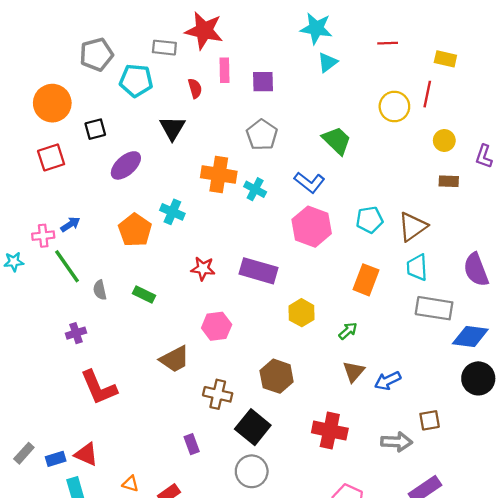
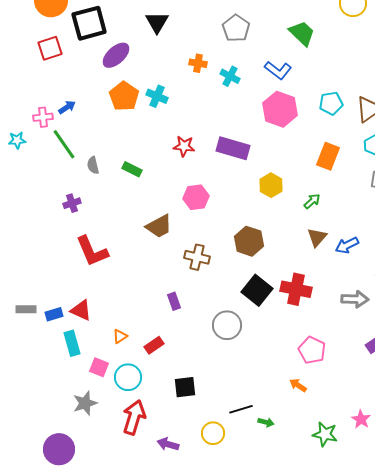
black square: (95, 129) -> (89, 23), size x1.8
orange cross: (219, 174) -> (198, 63), size x0.6
orange pentagon: (135, 230) -> (124, 96), moved
black square: (253, 427) -> (257, 290), moved
gray rectangle: (24, 453) -> (26, 309), turned 48
orange triangle: (130, 484) -> (120, 336), turned -49

